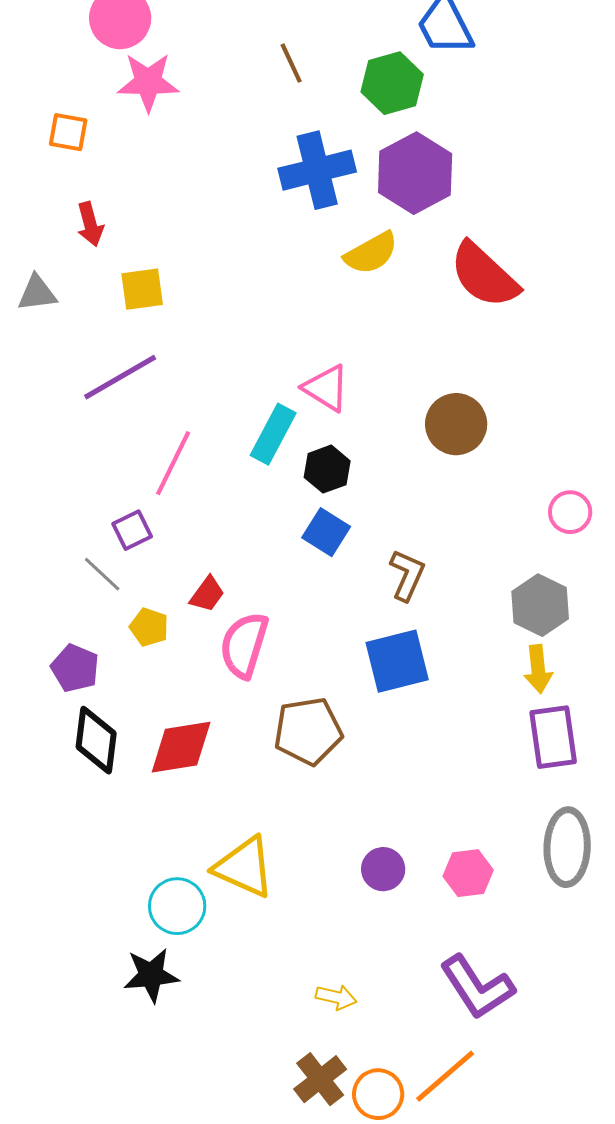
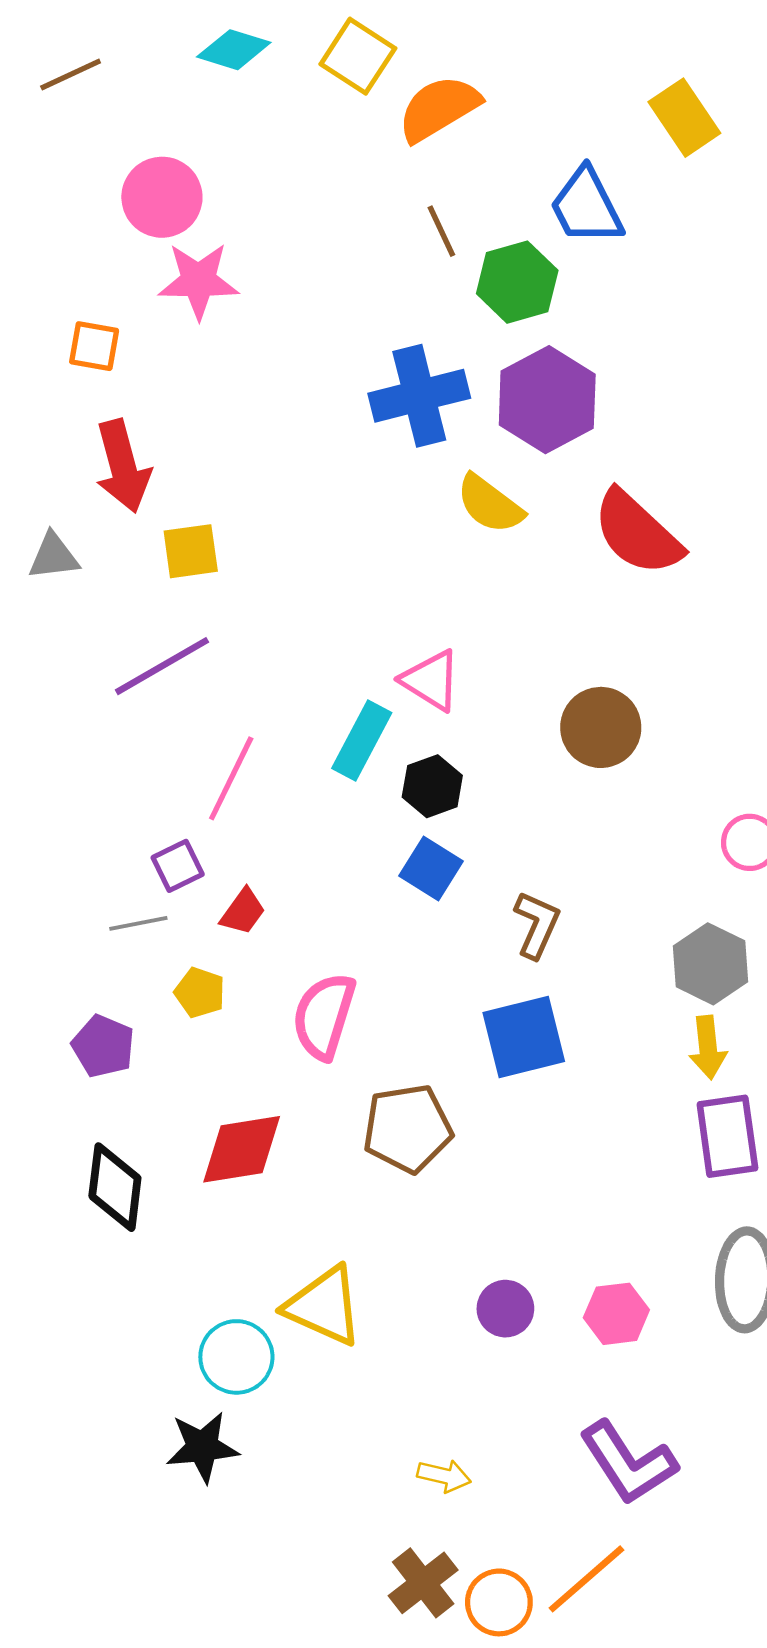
brown line: (291, 63) -> (441, 231), moved
red arrow: (90, 224) -> (123, 466), size x1.6
yellow semicircle: (371, 253) -> (490, 504), turned 66
gray line: (102, 574) -> (138, 923), turned -54
red trapezoid: (207, 594) -> (243, 912), moved
black diamond: (96, 740) -> (115, 1187), moved

